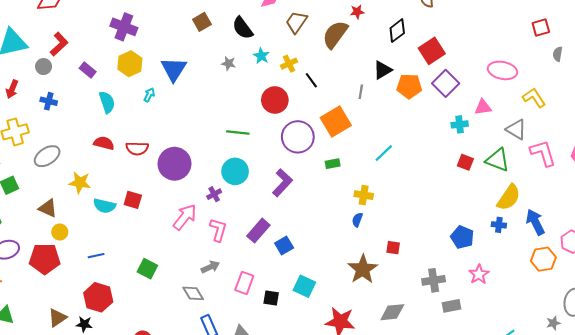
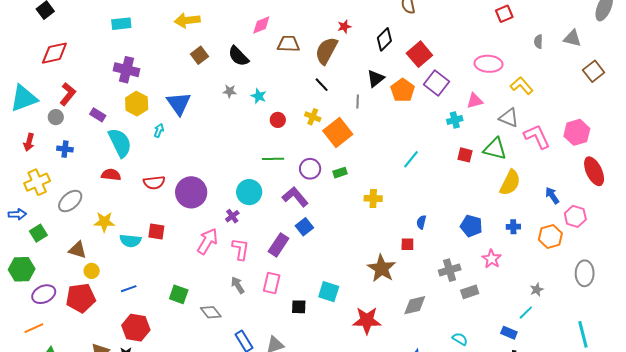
brown trapezoid: (296, 22) -> (288, 44), turned 65
red square: (541, 28) -> (504, 14), moved
cyan star: (261, 56) -> (259, 96), moved
yellow cross: (289, 64) -> (313, 117), moved, turned -35
black line: (311, 80) -> (322, 85), moved
orange pentagon: (409, 86) -> (403, 90), turned -30
red circle: (275, 100) -> (278, 120), size x0.6
cyan semicircle: (107, 102) -> (120, 143), size x1.4
green line: (238, 132) -> (273, 159), moved
purple circle: (298, 137) -> (310, 169), moved, size x0.7
red semicircle: (104, 143) -> (111, 175), moved
cyan line: (384, 153) -> (411, 159), moved
purple L-shape: (282, 183) -> (295, 197), turned -76
blue semicircle: (357, 220) -> (421, 222), moved
blue arrow: (535, 222) -> (552, 195), moved, size x0.7
blue cross: (499, 225) -> (513, 227), moved
blue square: (284, 245) -> (304, 227), moved
gray arrow: (210, 267) -> (238, 285), turned -90
pink rectangle: (244, 283) -> (272, 283), moved
gray diamond: (193, 293) -> (211, 312), moved
gray star: (553, 323) -> (537, 290), moved

